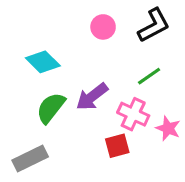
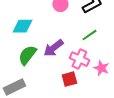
cyan diamond: (43, 62) -> (22, 26), turned -45

